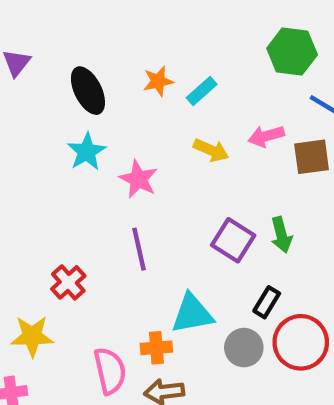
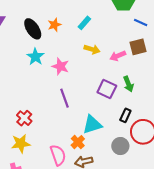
orange star: (158, 81) -> (54, 25), moved
pink arrow: (266, 136) -> (118, 56), moved
red cross: (68, 282) -> (24, 118), moved
orange cross: (156, 348) -> (78, 142), turned -32
gray circle: (244, 348) -> (120, 146), moved

